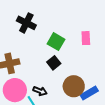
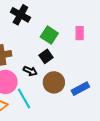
brown circle: (74, 86) -> (54, 82), moved
black arrow: (40, 91) -> (30, 71), moved

